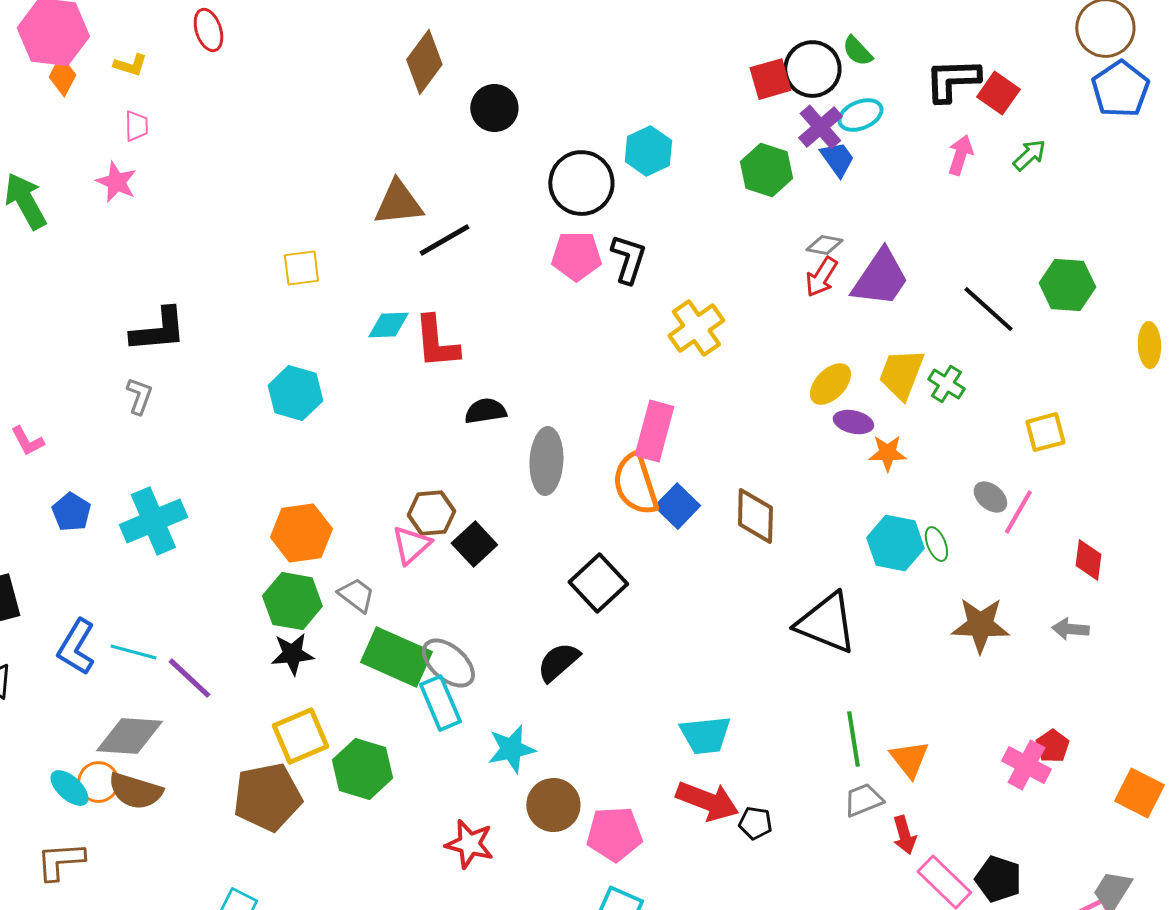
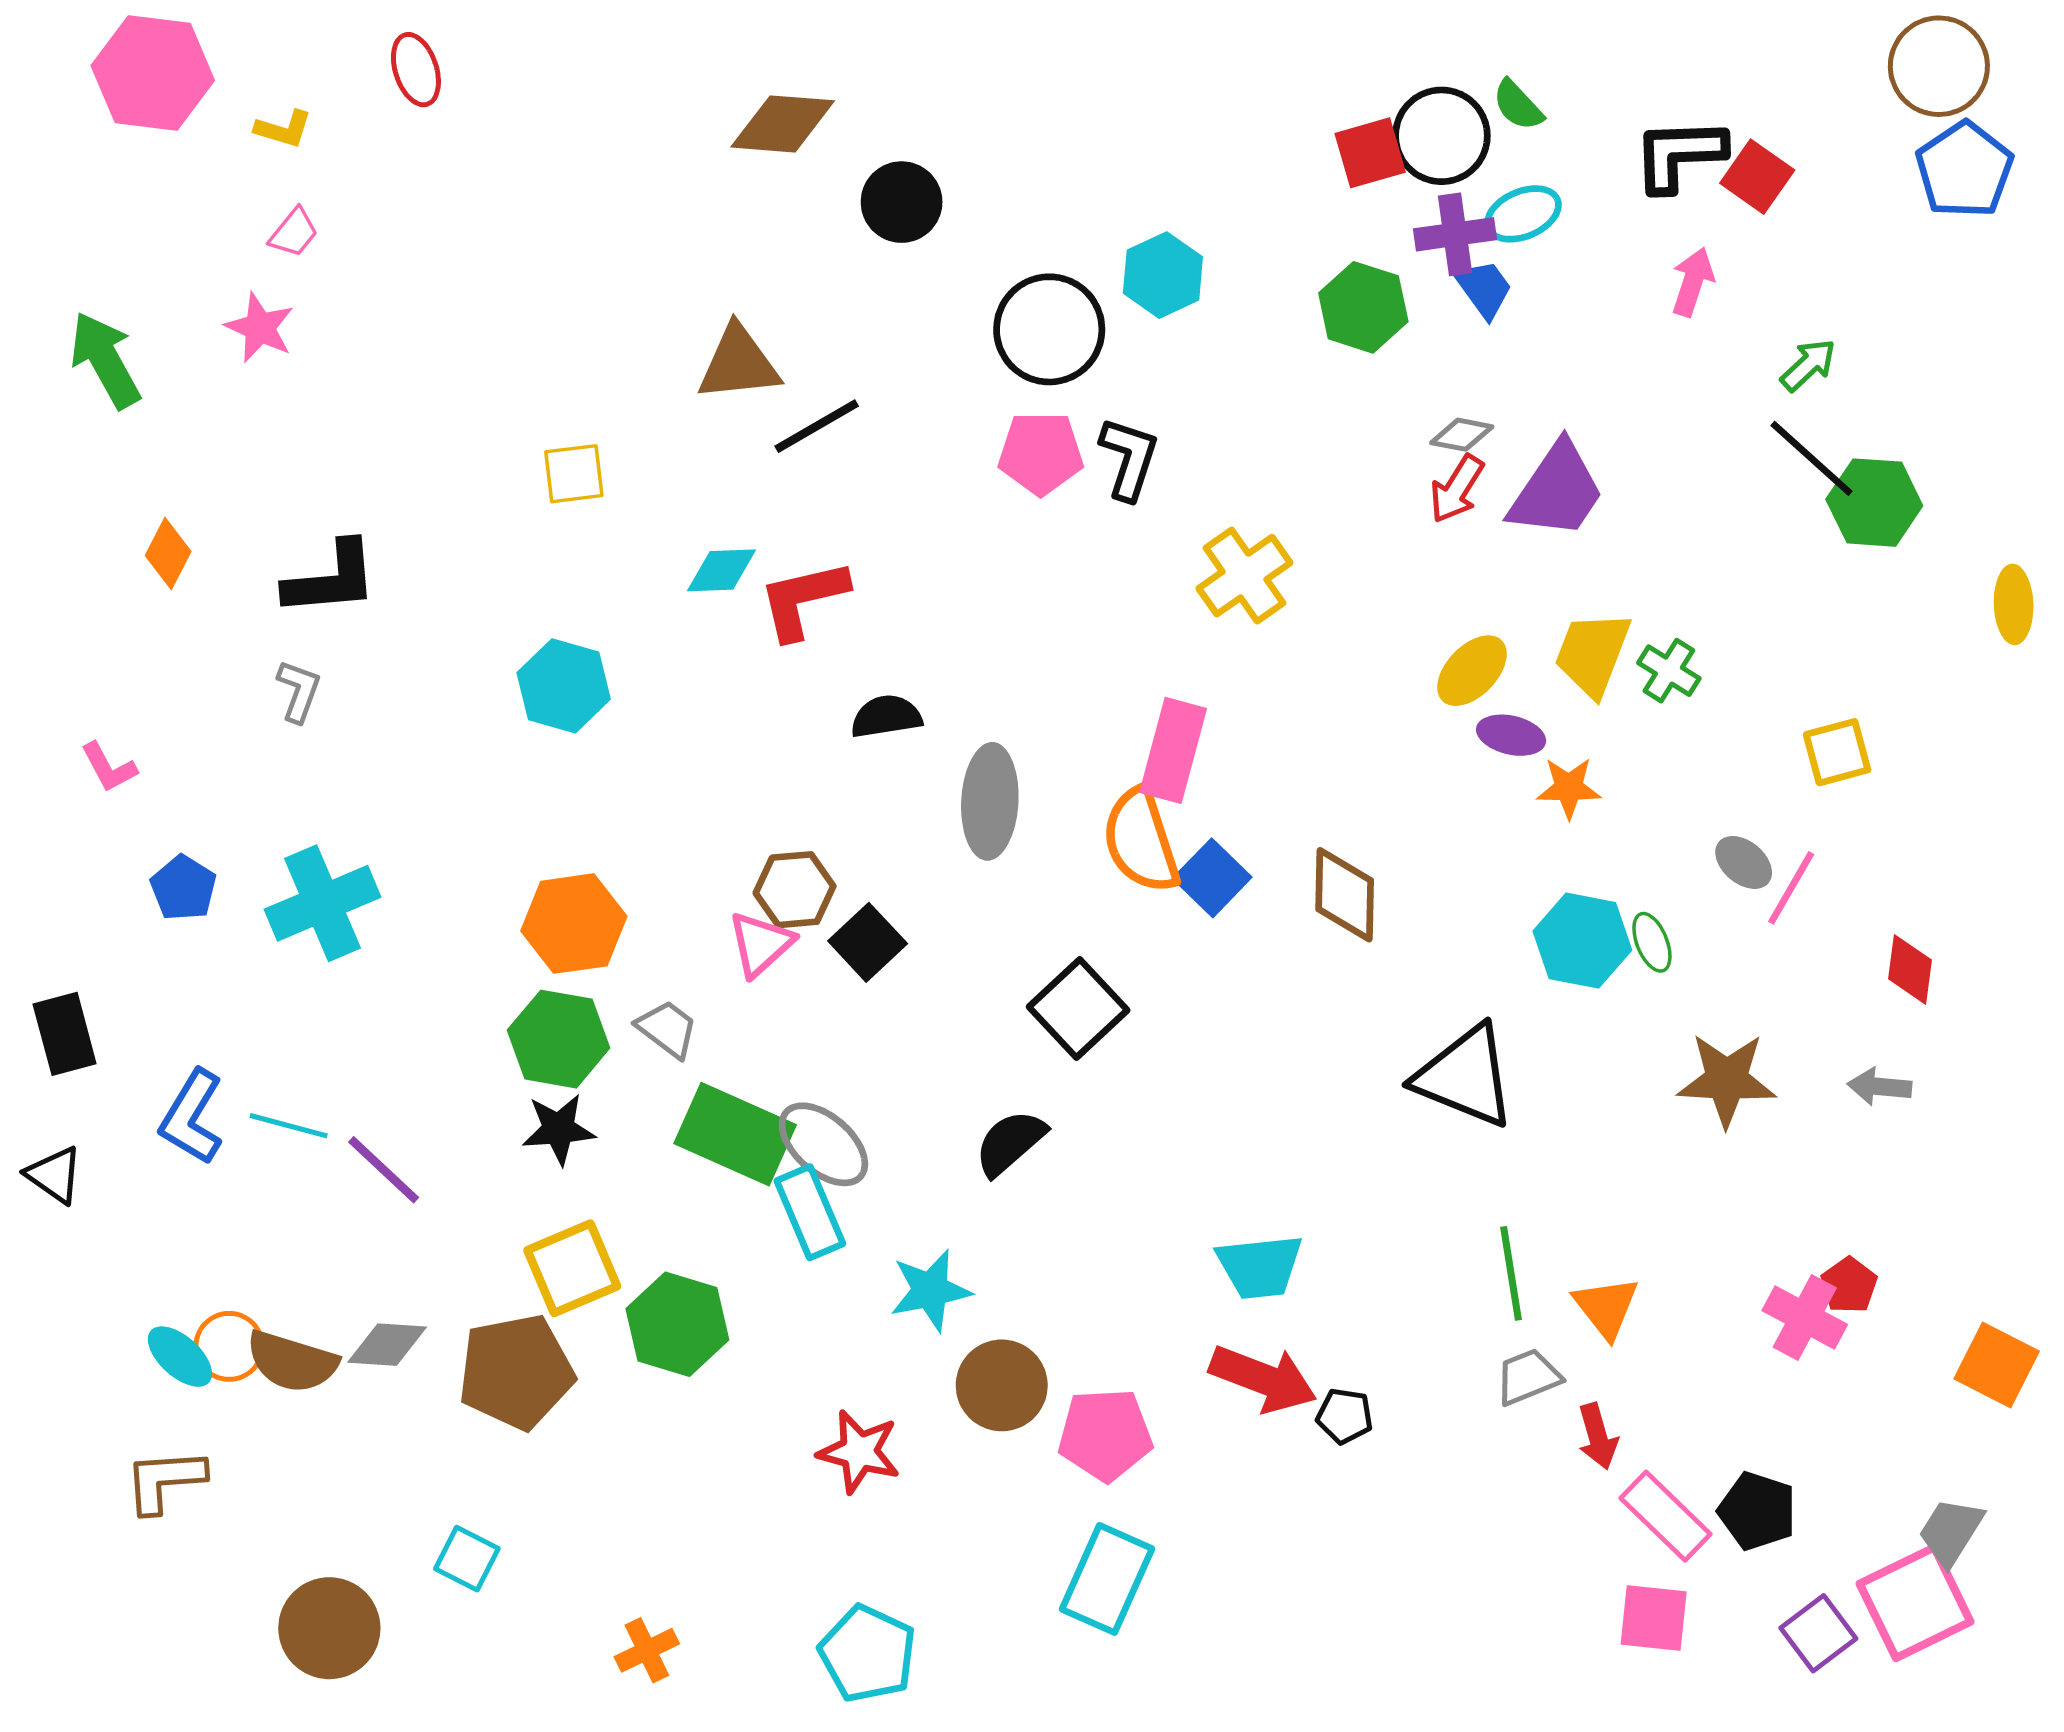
brown diamond: (424, 62) -> (783, 124), turned 58
orange diamond: (62, 76) -> (168, 553), moved
pink trapezoid: (136, 126) -> (294, 233), turned 40
purple cross: (820, 127) -> (1455, 234), turned 33
green arrow: (1029, 155) -> (1808, 365), moved
black line: (988, 309) -> (1812, 458), moved
red L-shape: (436, 342) -> (803, 599), turned 82
gray diamond: (129, 736) -> (387, 1345), moved, size x0.7

